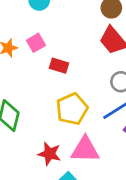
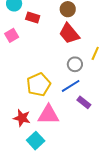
red rectangle: (59, 66) -> (33, 18), moved

